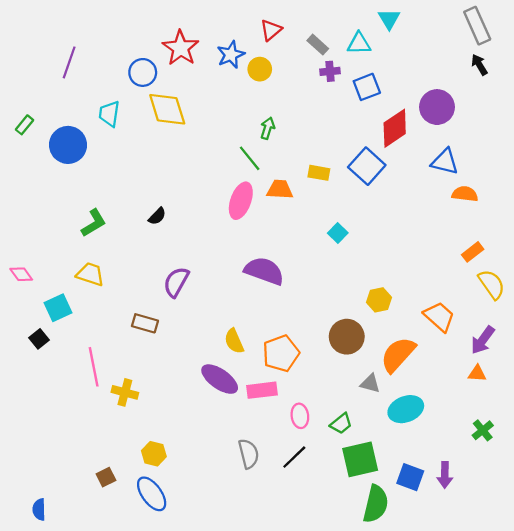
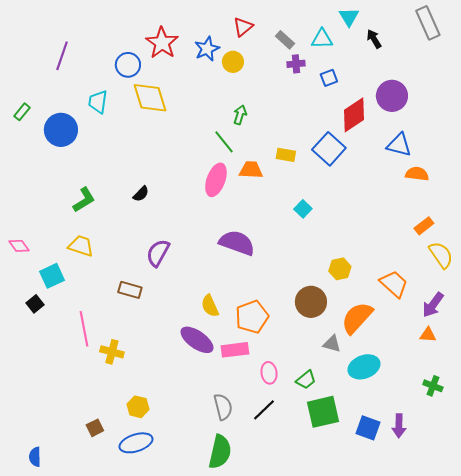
black arrow: (479, 65) -> (374, 39), moved
blue square: (367, 87) -> (329, 78), size x0.7
green cross: (483, 430) -> (433, 386), turned -30
blue ellipse: (152, 494) -> (136, 443), turned -72
green semicircle: (376, 504) -> (220, 452), moved

